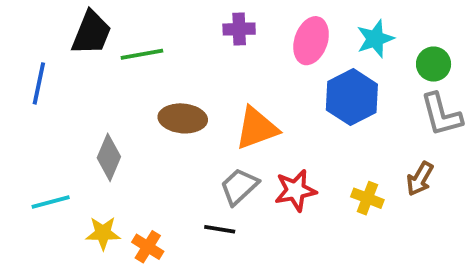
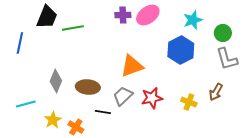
pink ellipse: (311, 41) -> (148, 15), moved, turned 35
brown ellipse: (183, 118) -> (88, 87), moved
black line: (220, 229) -> (103, 112), moved
yellow star: (103, 233) -> (53, 120), turned -30

